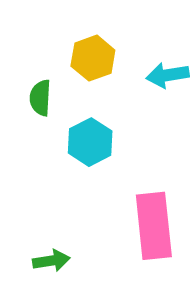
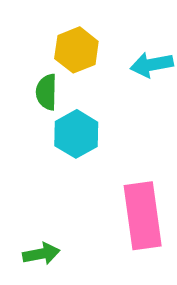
green semicircle: (40, 98) -> (47, 92), moved

